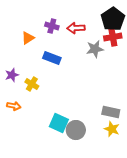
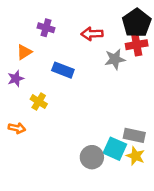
purple cross: (52, 26) -> (46, 28), moved
orange triangle: (28, 38) -> (24, 52), moved
purple star: (12, 75) -> (16, 79), moved
cyan square: (59, 123) -> (115, 149), moved

